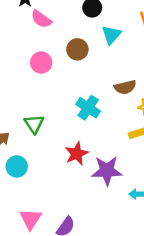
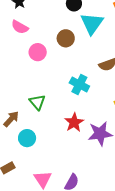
pink semicircle: (41, 19) -> (20, 27), moved
cyan triangle: (111, 35) -> (92, 24), size x1.4

